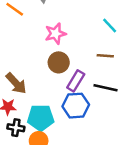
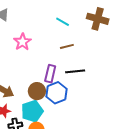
brown circle: (59, 62) -> (37, 91), moved

